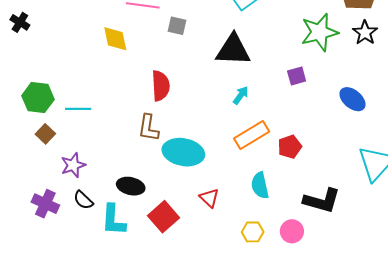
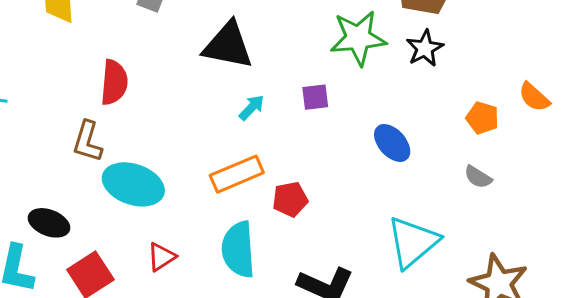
cyan arrow: (241, 95) -> (252, 107), moved
cyan semicircle: (260, 185) -> (238, 249), size x1.4
red triangle: (209, 198) -> (161, 257), turned 35

